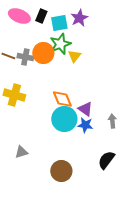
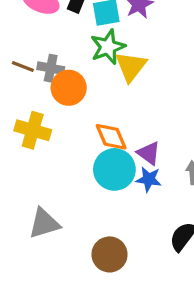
orange circle: (43, 53) -> (69, 88), moved
yellow triangle: (74, 56) -> (131, 66), size x1.5
gray triangle: (21, 152) -> (44, 223), size x1.5

